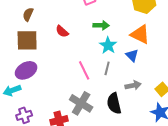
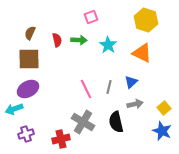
green arrow: (101, 25) -> (79, 40), moved
red semicircle: (62, 31) -> (57, 40), moved, turned -144
cyan star: (108, 45) -> (108, 45), moved
blue triangle: (132, 55) -> (131, 82), moved, turned 32

